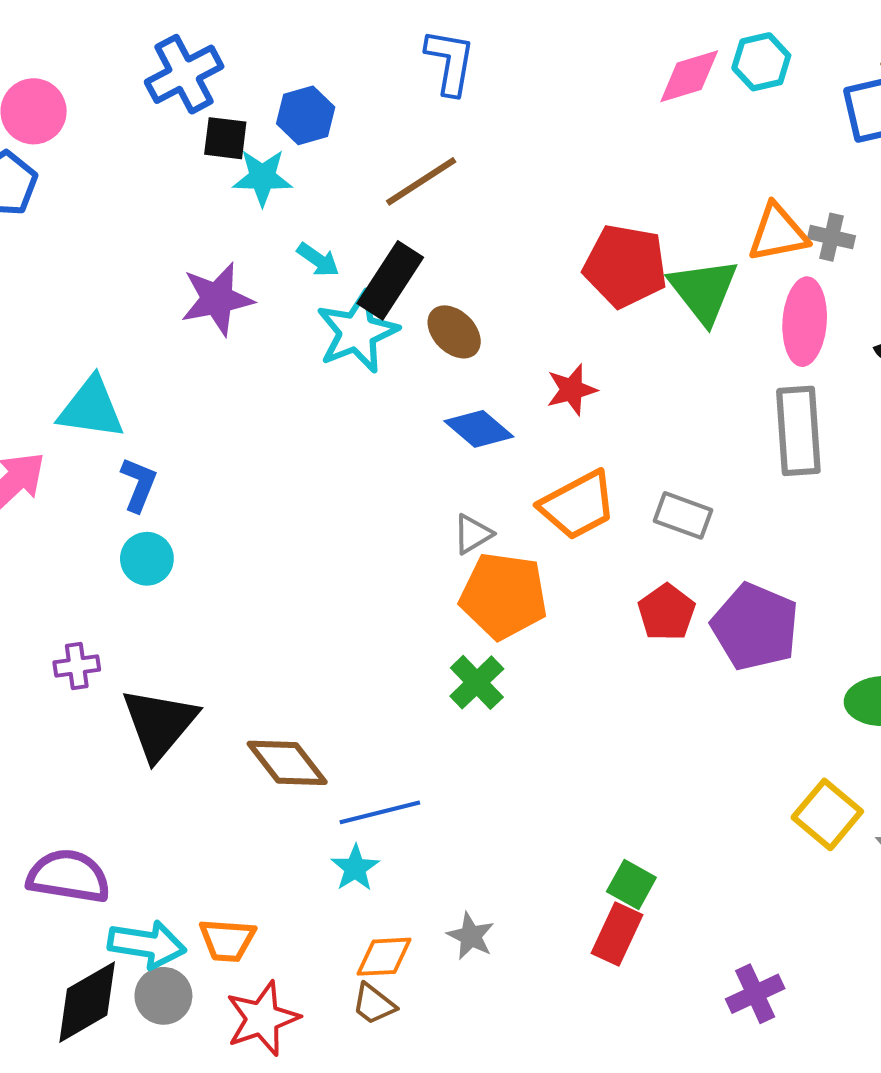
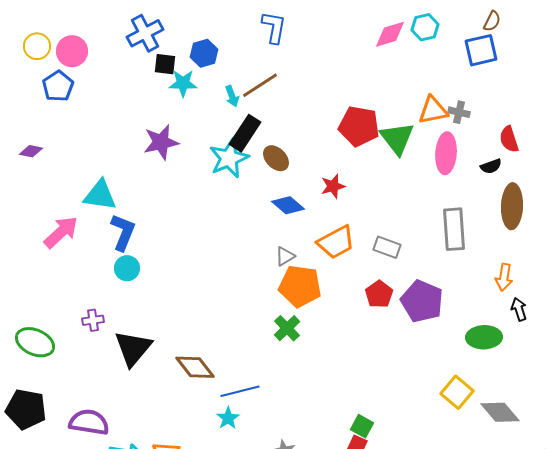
cyan arrow: (318, 260) -> (232, 96), moved, turned 35
gray rectangle: (798, 431) -> (454, 229), moved
blue L-shape: (139, 485) -> (123, 232), size x1.4

